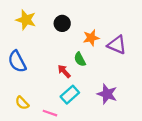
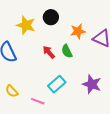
yellow star: (26, 20) -> (26, 25), moved
red arrow: (64, 71) -> (49, 52), moved

